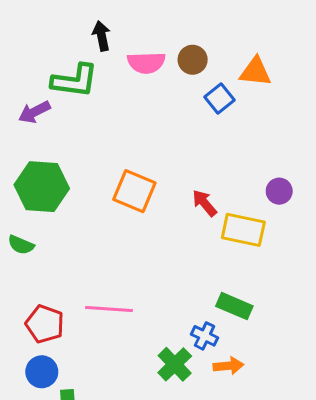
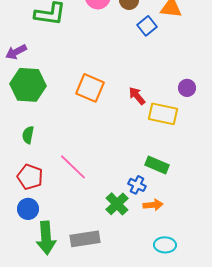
purple arrow: (34, 112) -> (16, 52), moved
green semicircle: (21, 245) -> (28, 135), moved, turned 78
pink line: (109, 309) -> (73, 167), turned 40

